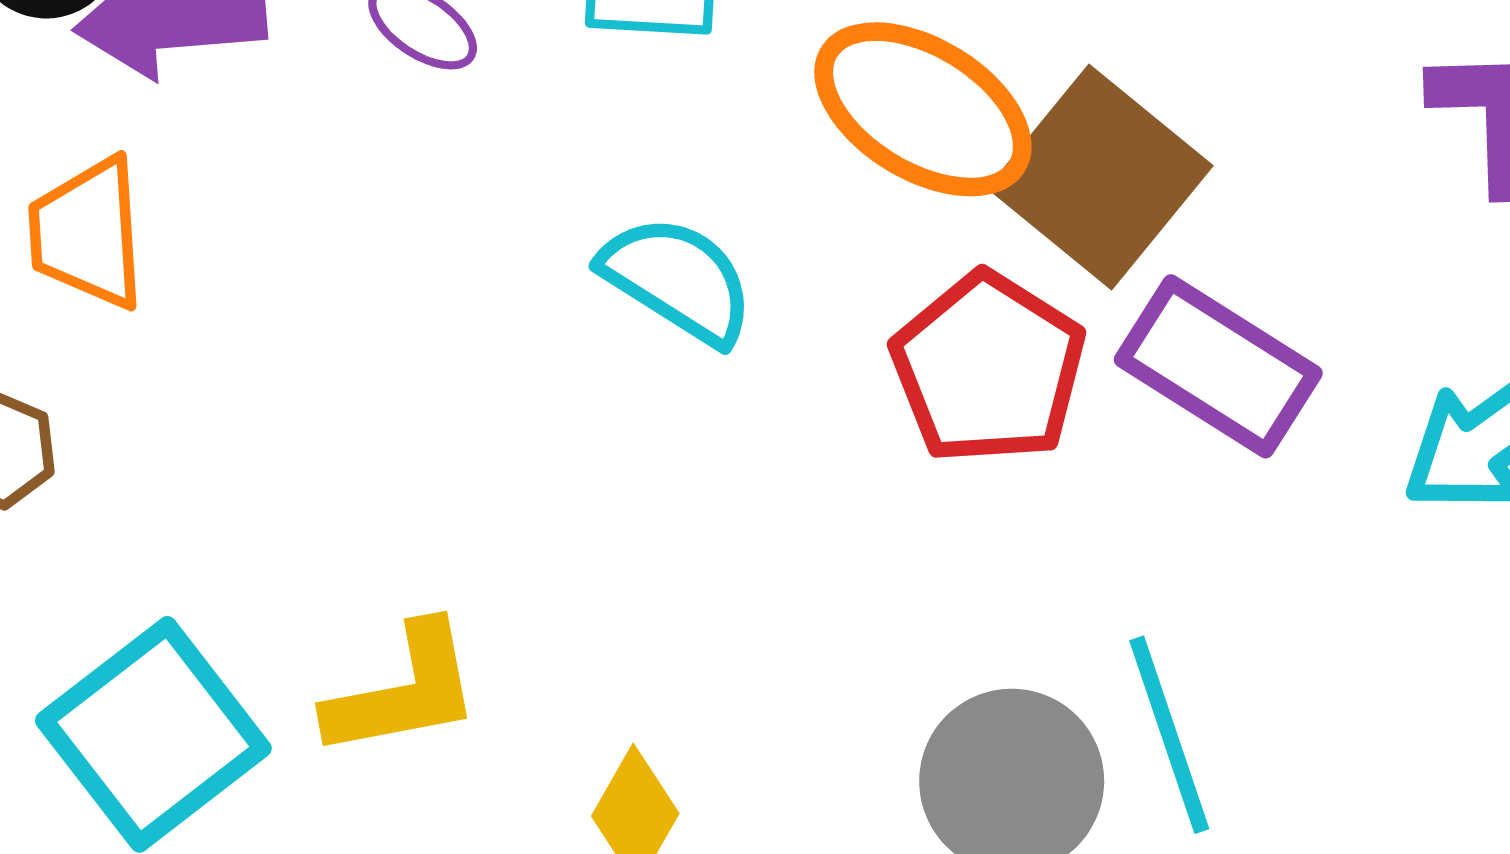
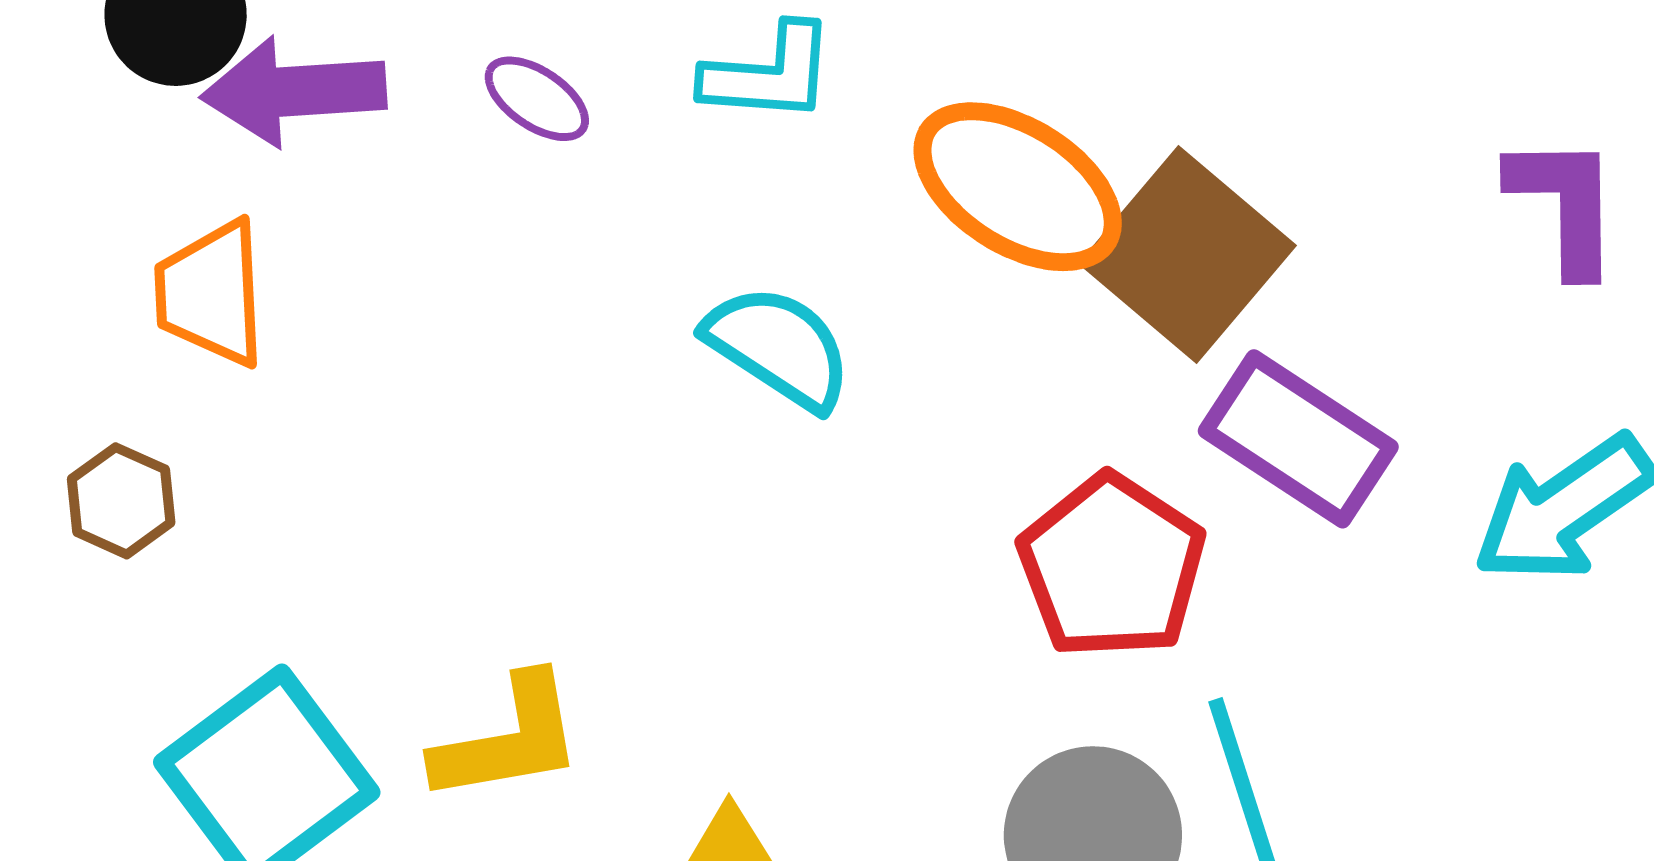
red pentagon: (988, 368) -> (1112, 567), moved

